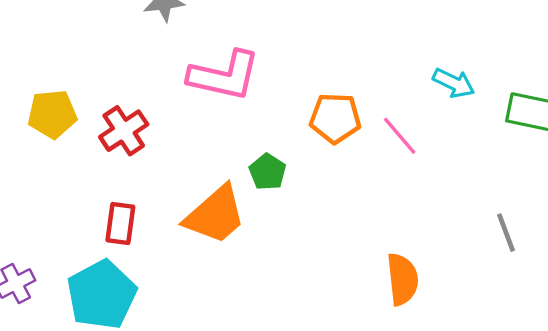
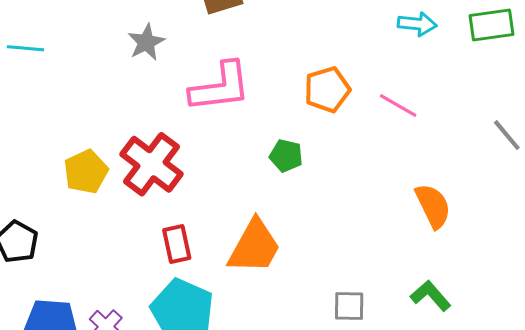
red cross: (124, 131) -> (152, 164), size x1.4
pink line: (400, 136) -> (398, 105), moved
orange trapezoid: (215, 215) -> (254, 247), moved

